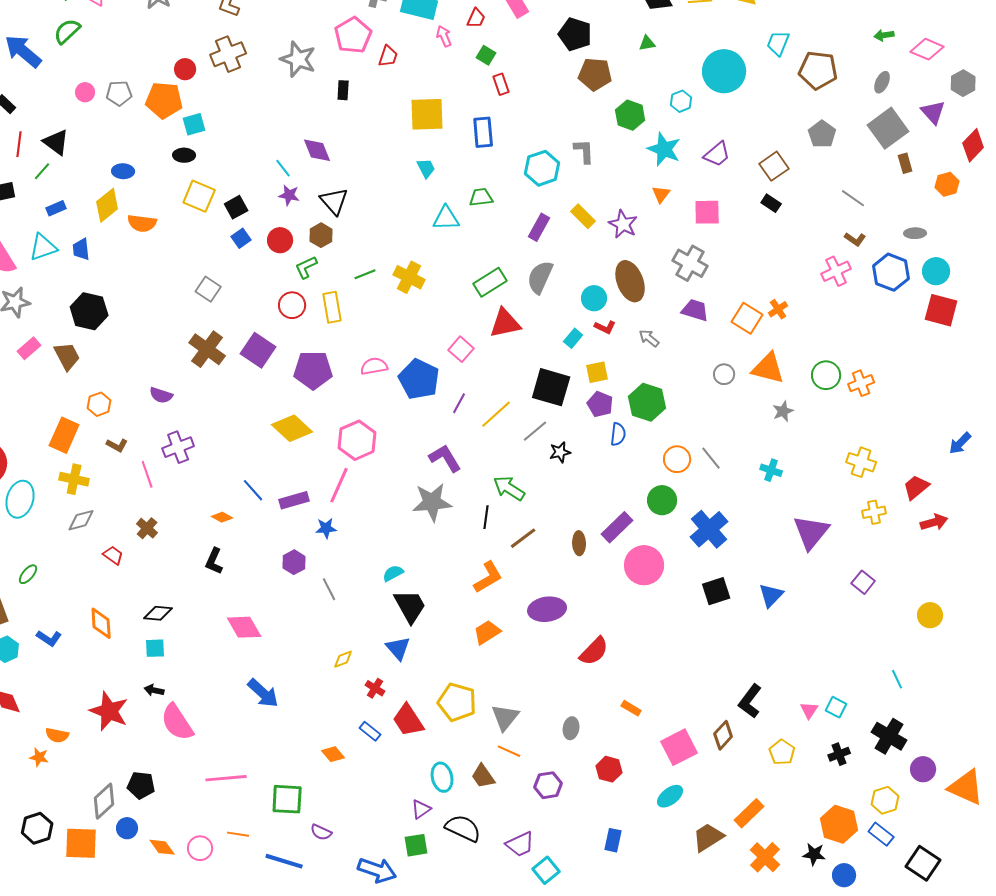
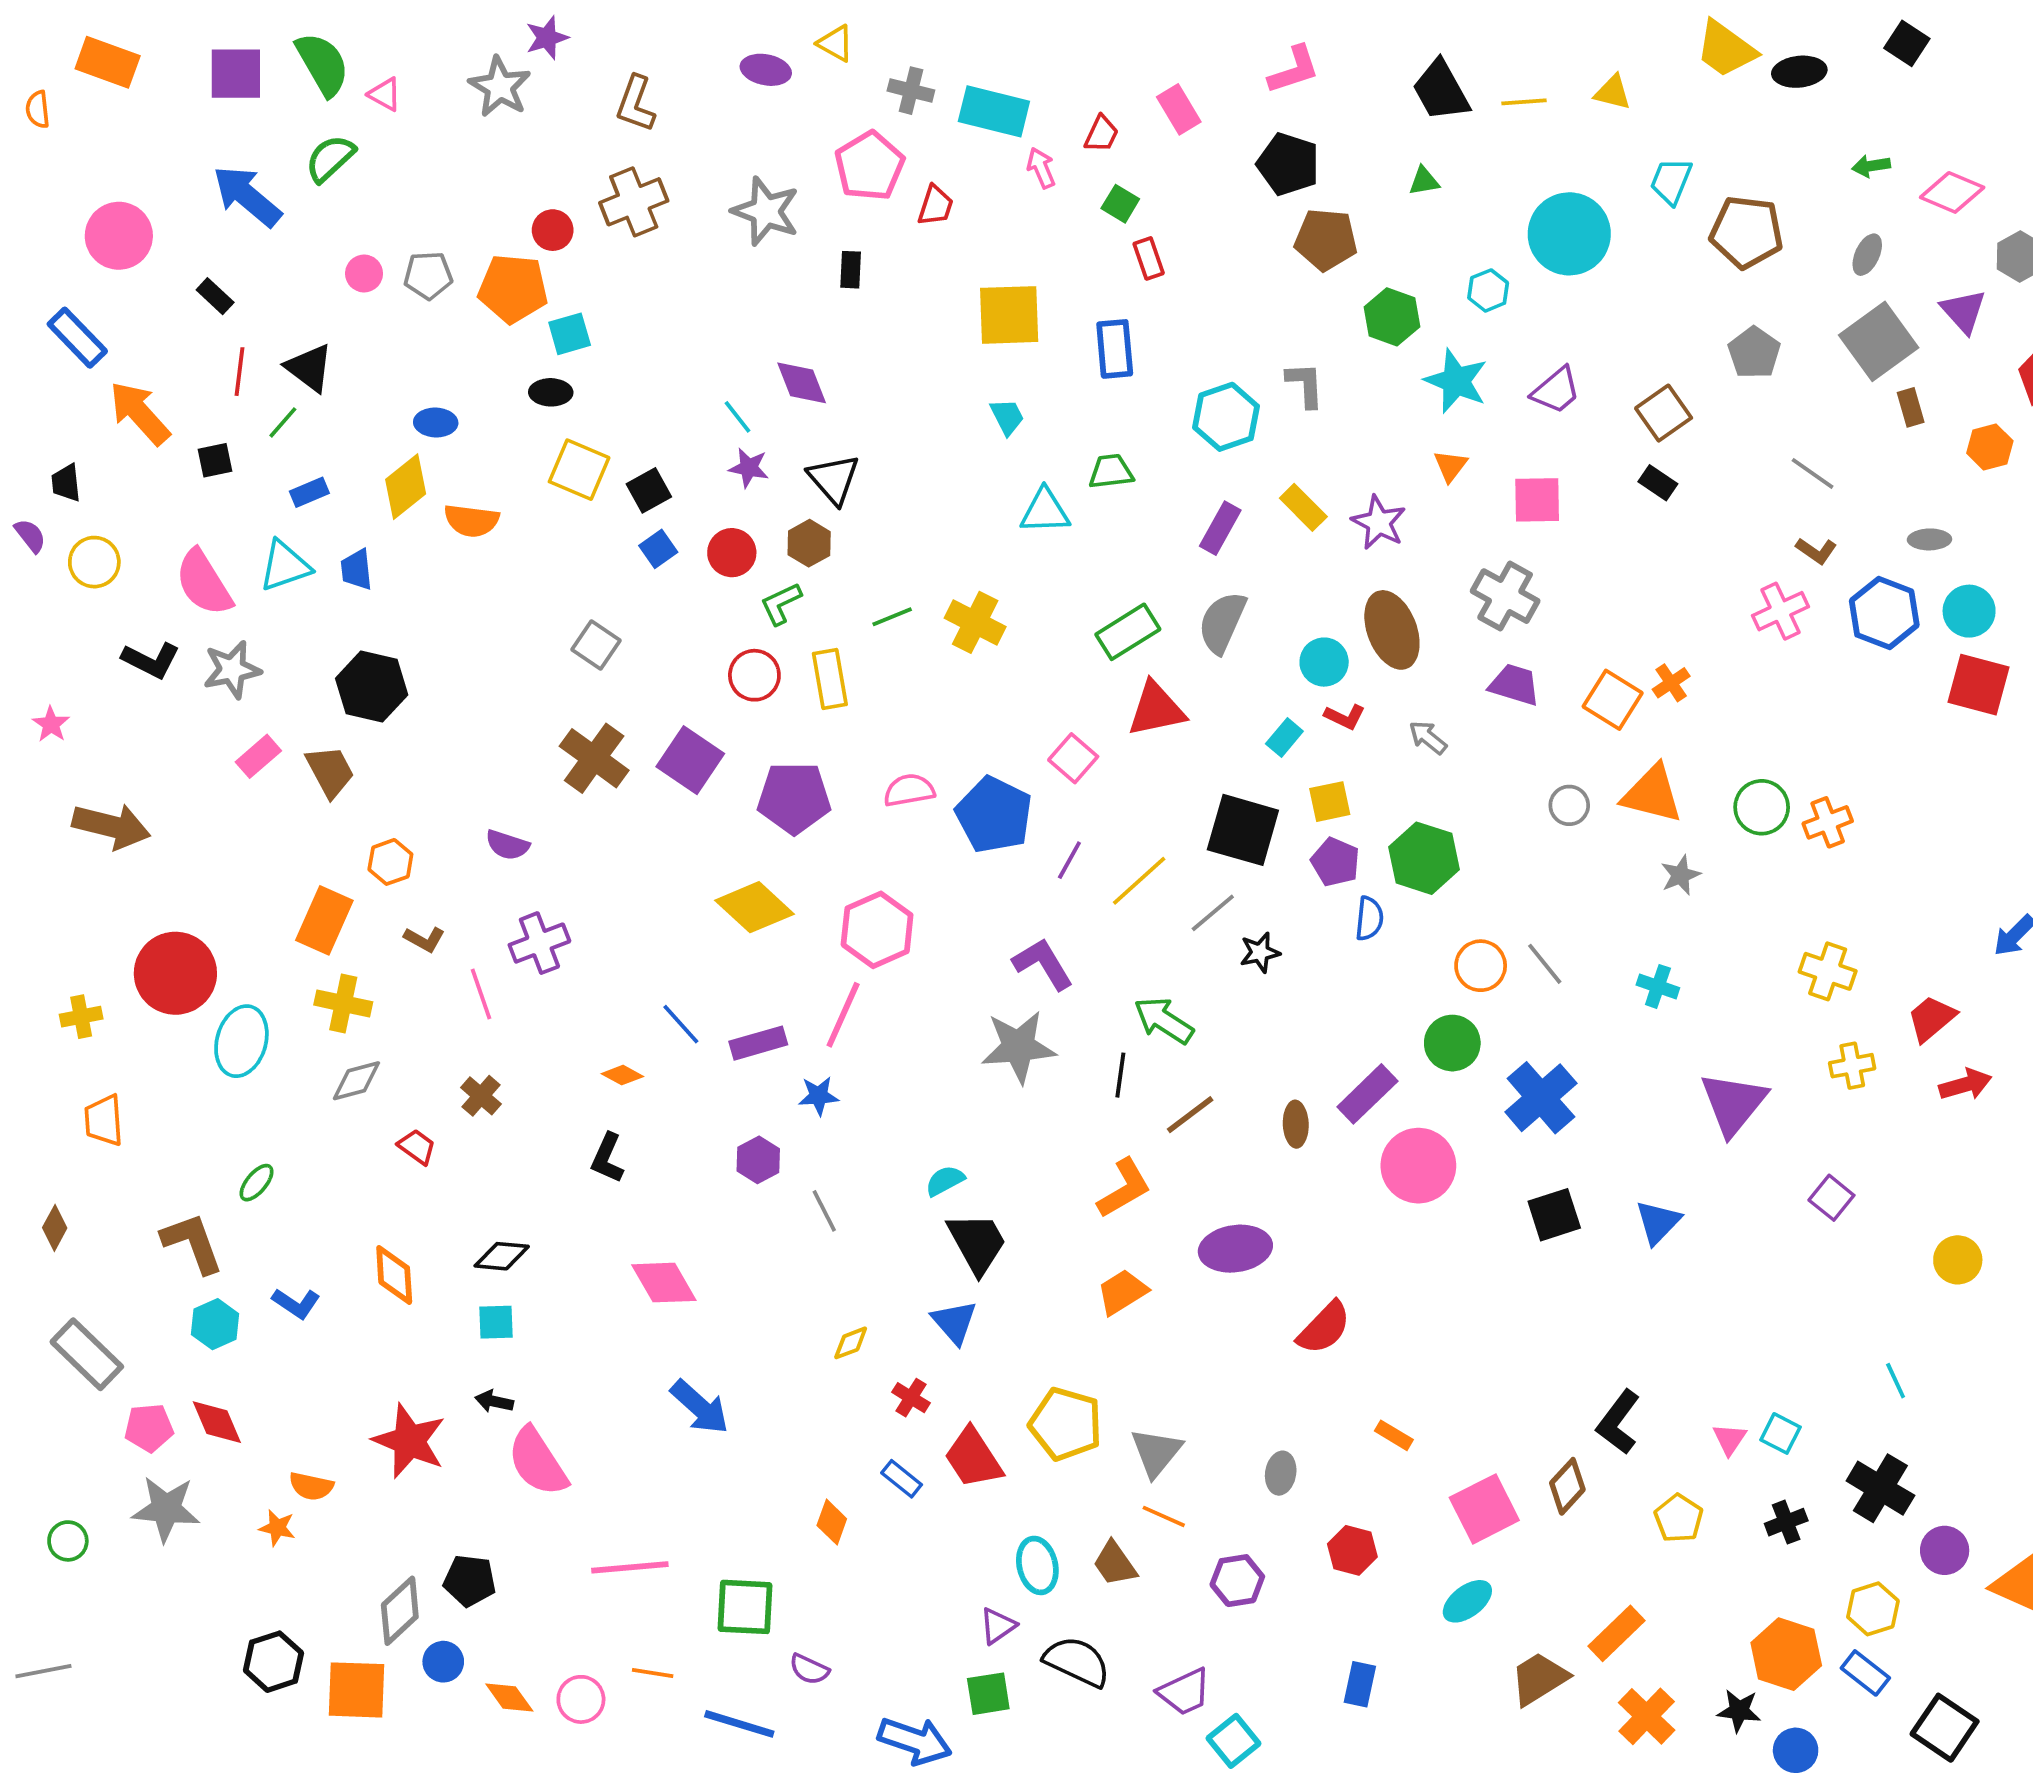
orange diamond: (333, 754) -> (832, 1522), turned 60

